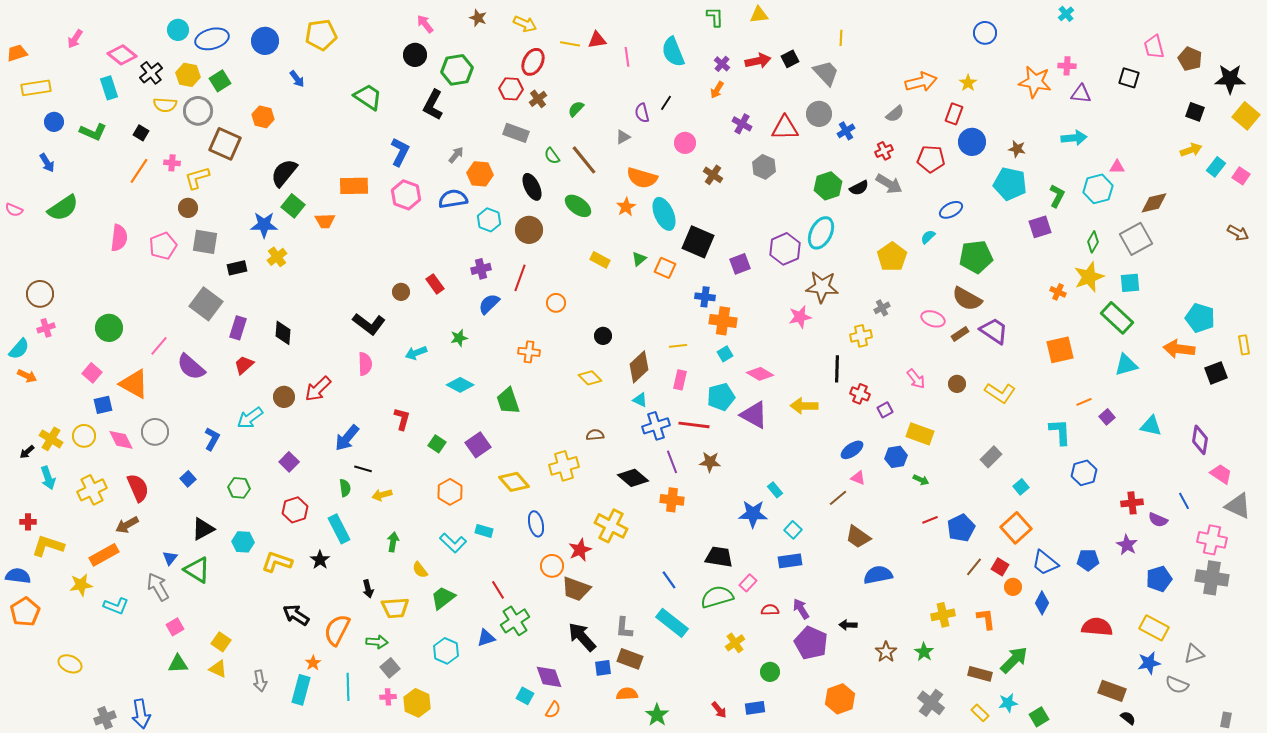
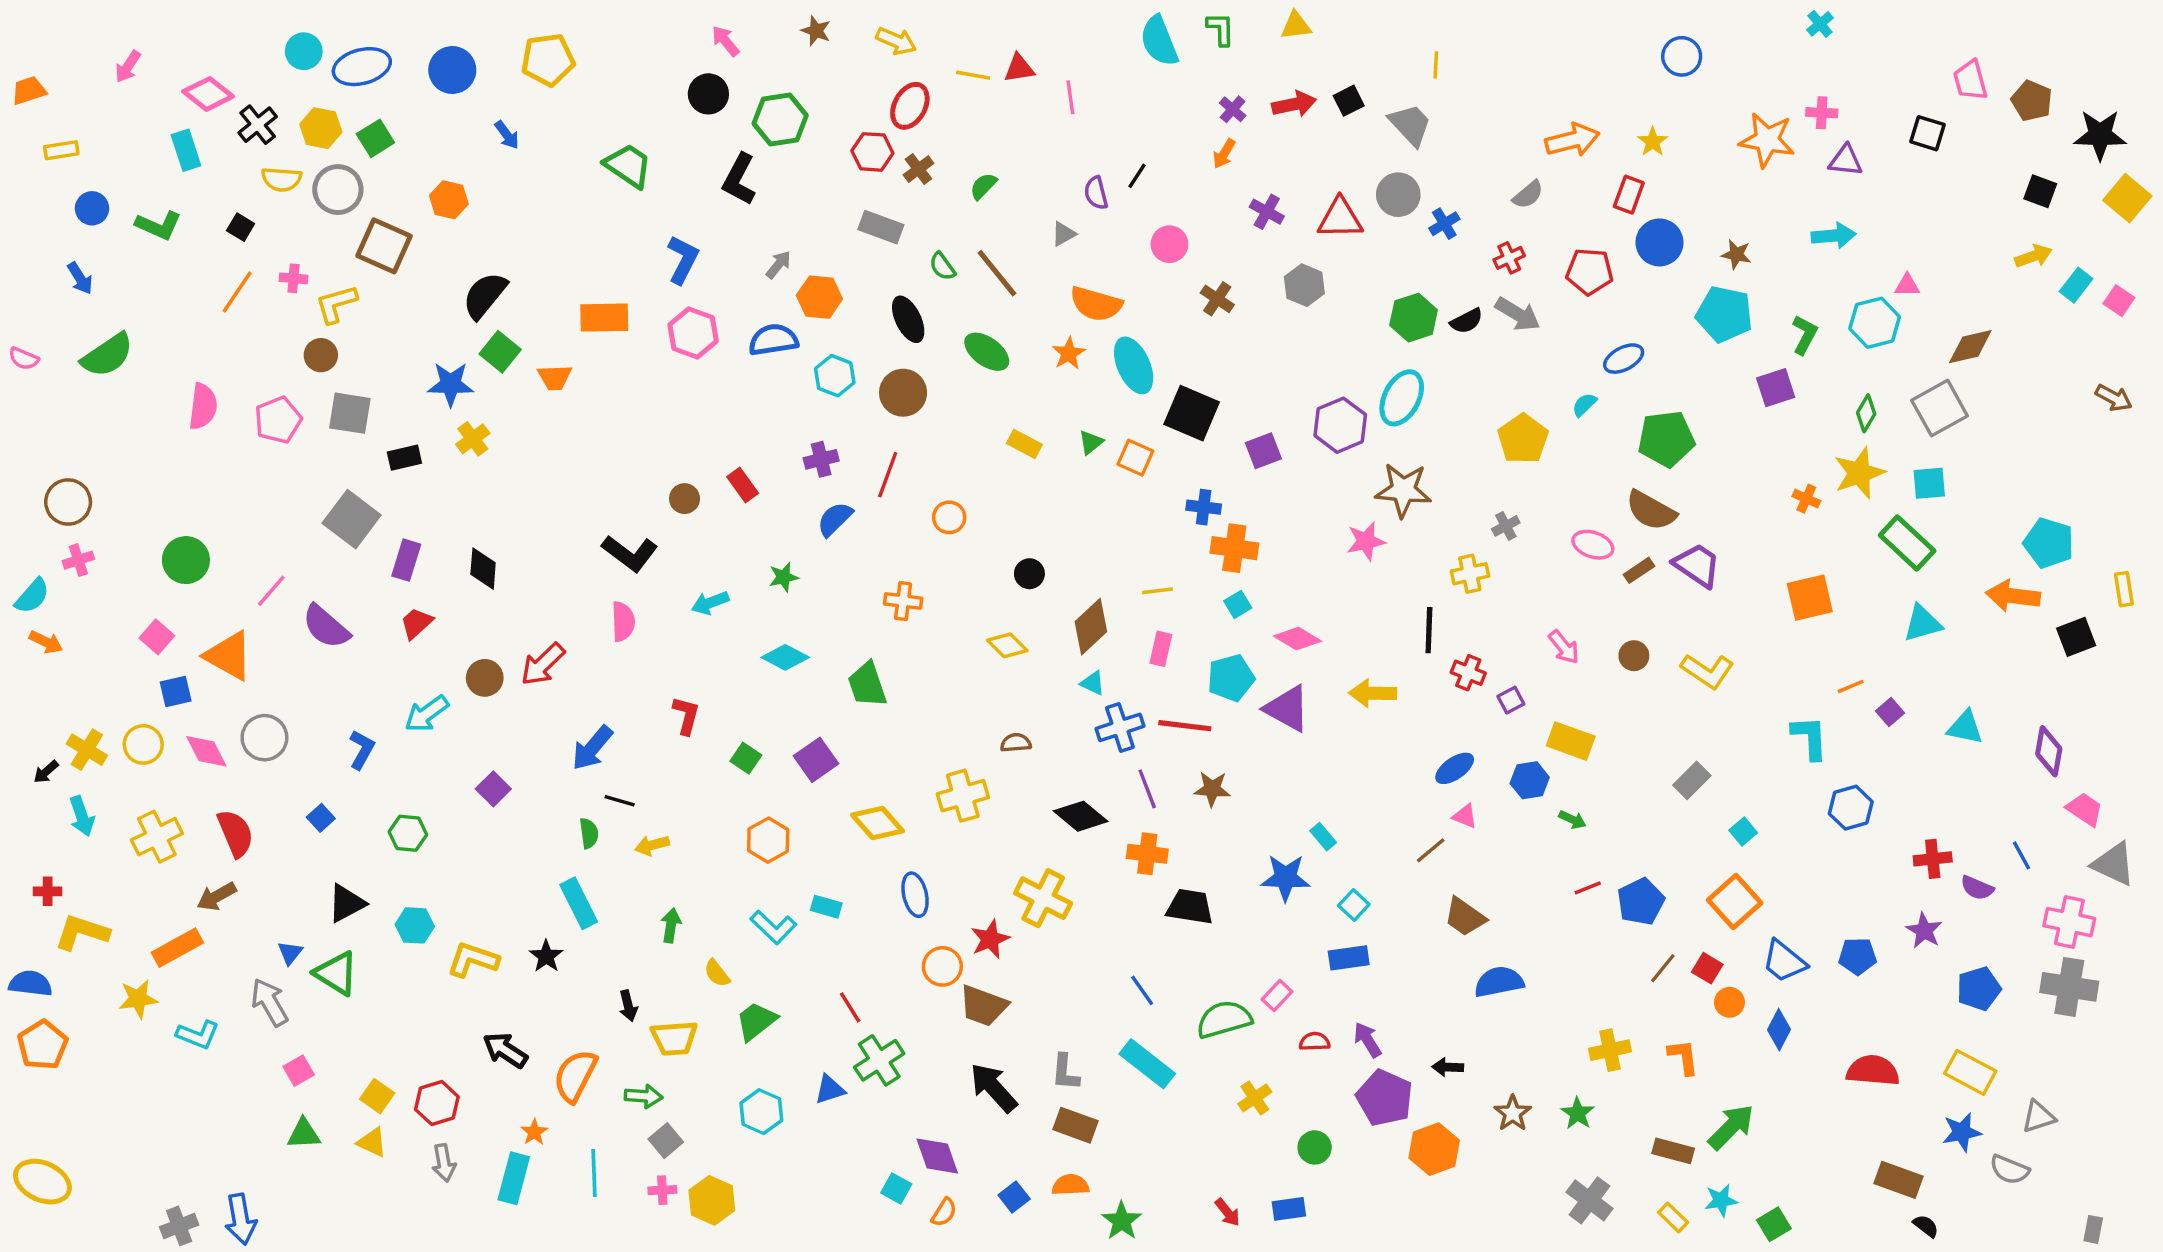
cyan semicircle: (673, 52) -> (1159, 41), moved
yellow rectangle: (36, 88) -> (61, 150), size x0.7
red hexagon: (295, 510) -> (437, 1103), moved
black trapezoid: (719, 557) -> (1190, 907), moved
yellow ellipse: (70, 664) -> (42, 1182), moved, size x1.4
blue square: (603, 668) -> (1014, 1197), moved, turned -30
orange hexagon: (840, 699) -> (1434, 1149), moved

